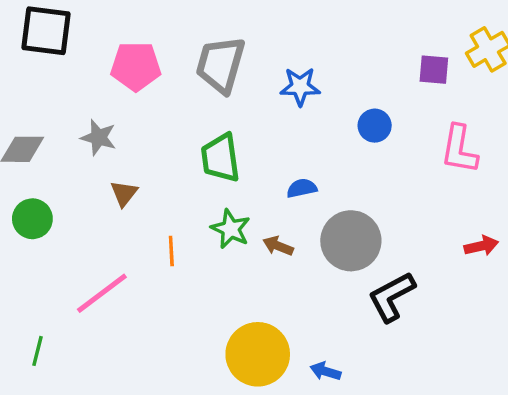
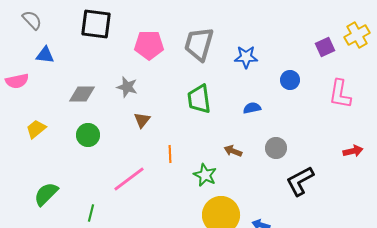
purple square: (434, 70) -> (325, 47), turned -30
blue semicircle: (302, 188) -> (252, 108), moved
green star: (231, 229) -> (205, 175), moved
gray circle: (351, 241) -> (276, 148), size x0.6

